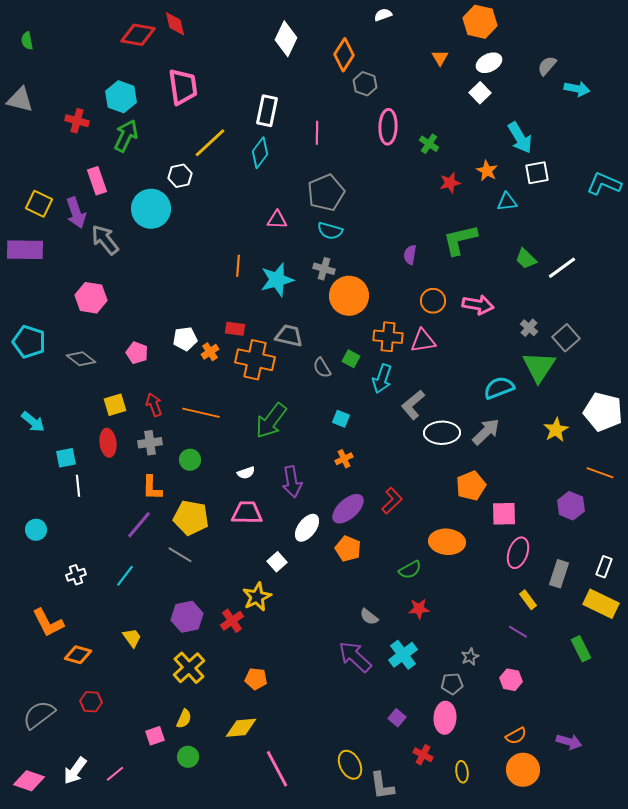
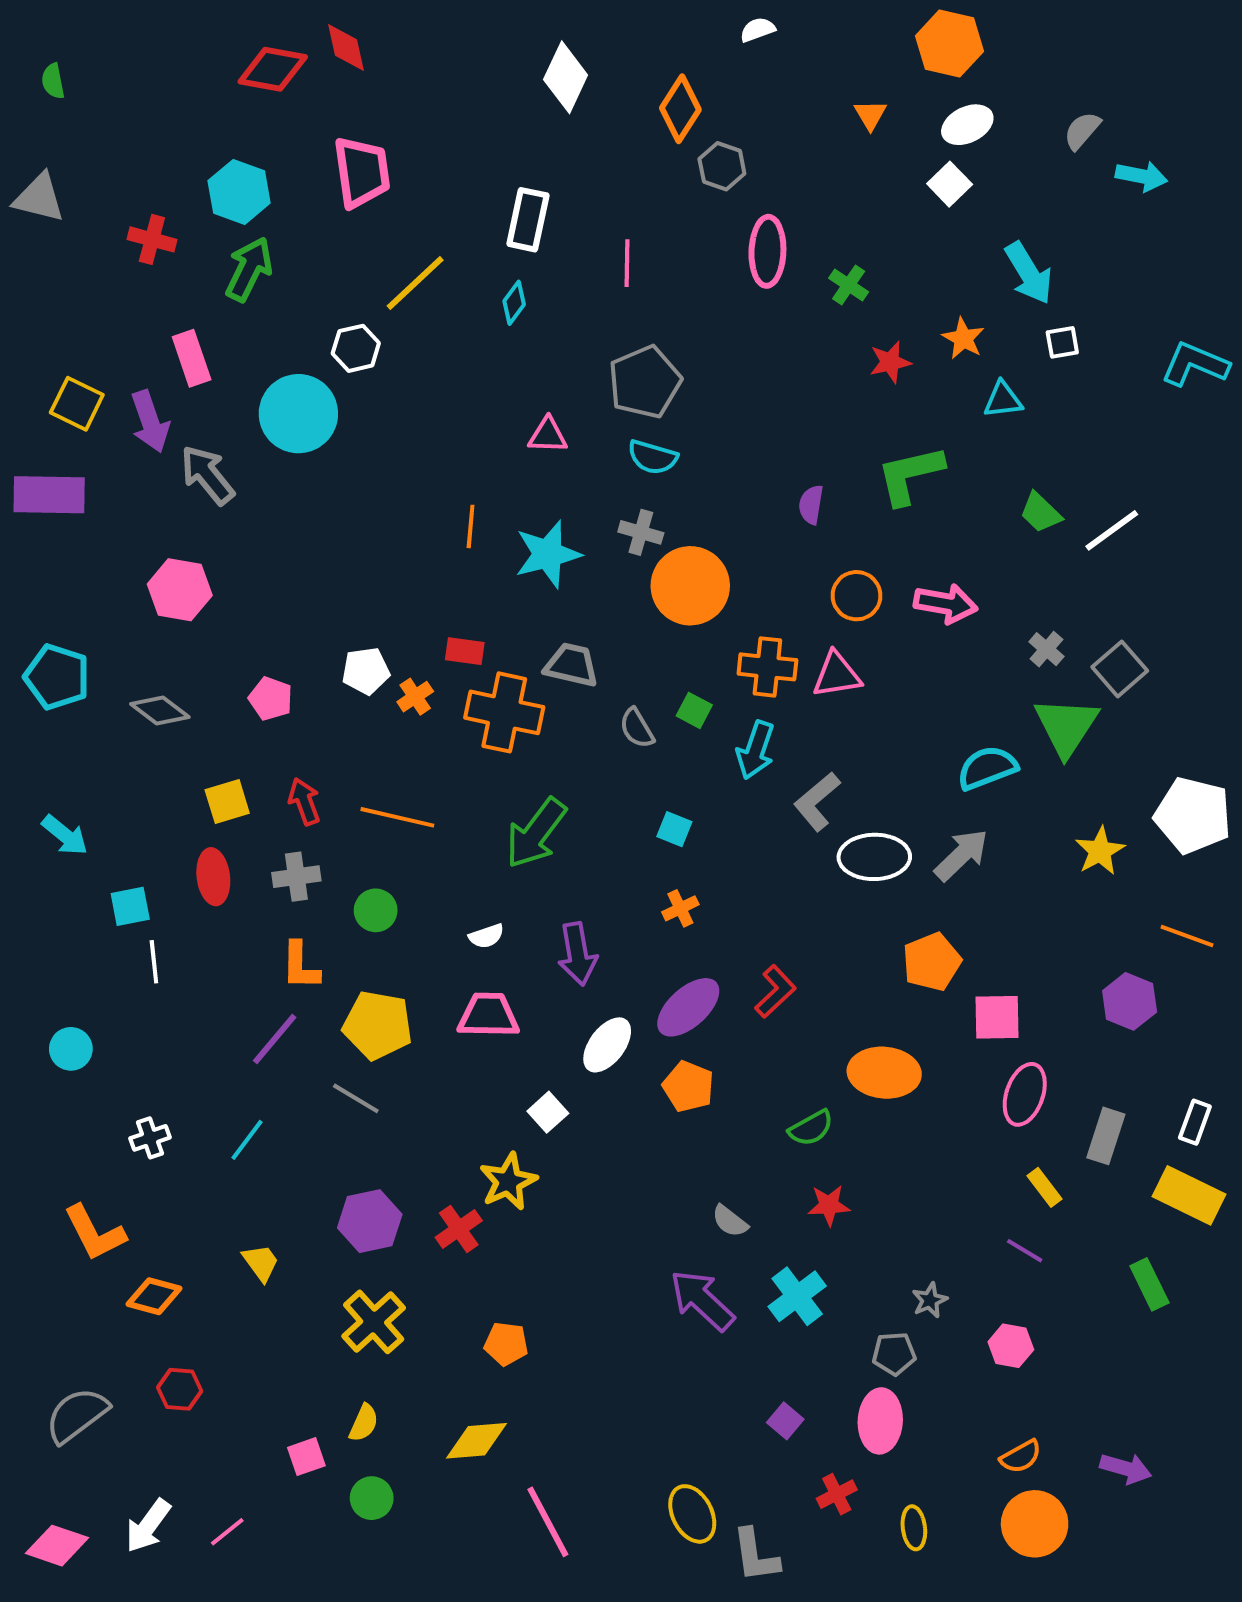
cyan diamond: (260, 153) -> (514, 303), size x0.7
white square: (537, 173) -> (1062, 342), size x0.7
red cross: (423, 755) -> (837, 1494), turned 36

